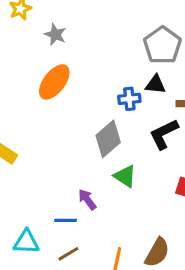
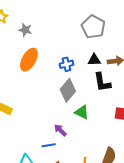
black triangle: (155, 84) -> (94, 60), moved
blue cross: (129, 99) -> (66, 64), moved
black L-shape: (164, 134) -> (102, 82), turned -65

